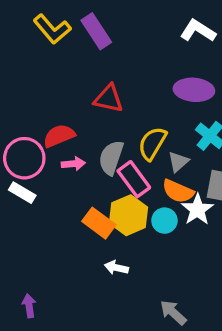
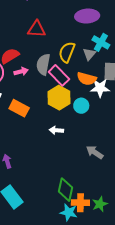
gray triangle: (178, 162) -> (89, 54), moved
white star: (197, 209) -> (100, 88), turned -30
cyan circle: (164, 221) -> (81, 106), moved
orange rectangle: (99, 223) -> (19, 108), moved

